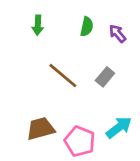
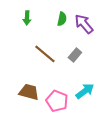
purple arrow: (117, 34) -> (84, 24), size x1.5
brown trapezoid: (41, 129) -> (29, 92), turned 30

